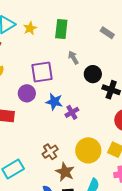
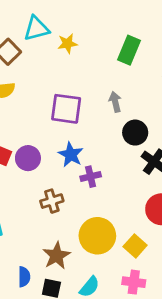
green rectangle: (61, 29) -> (129, 50), moved
purple circle: (27, 93) -> (28, 158), moved
brown cross: (50, 152) -> (52, 201), moved

